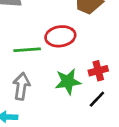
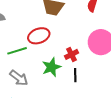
gray arrow: (21, 86) -> (19, 78), turned 132
black line: (97, 99) -> (75, 75), turned -32

